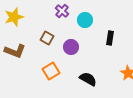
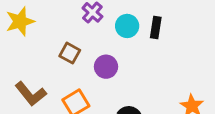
black rectangle: (110, 38) -> (156, 27), moved
brown L-shape: (15, 51) -> (31, 94), moved, turned 30

